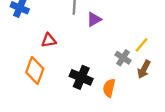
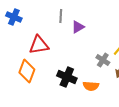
red triangle: (49, 40) -> (39, 45), size x1.5
orange semicircle: (109, 88) -> (91, 86), turned -98

